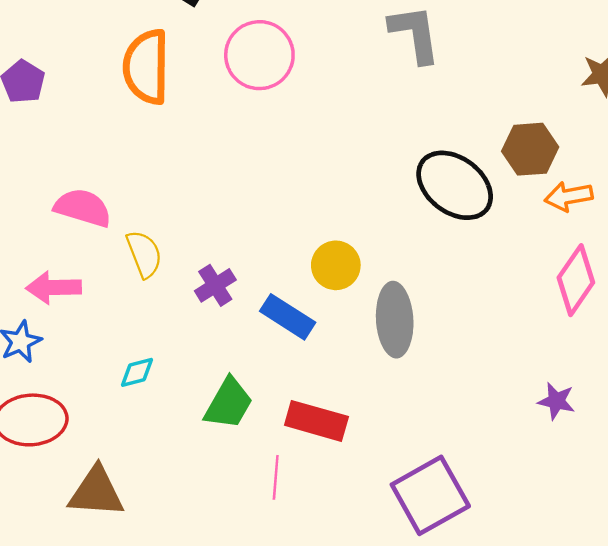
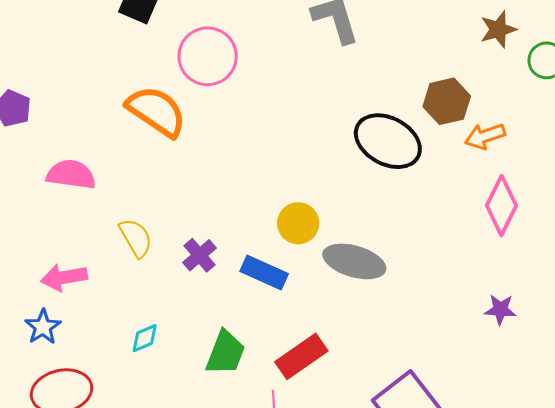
orange semicircle: (146, 67) -> (156, 111), moved, turned 132
pink semicircle: (83, 208) -> (71, 175), moved
gray ellipse: (395, 320) -> (354, 261), turned -62
red rectangle: (316, 421) -> (301, 356), turned -42

